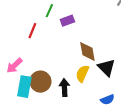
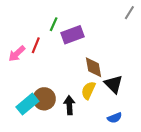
purple rectangle: (67, 21) -> (73, 35), size x1.5
pink arrow: (14, 66) -> (17, 54), moved
cyan rectangle: (24, 87) -> (27, 104), turned 40

